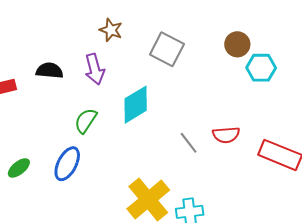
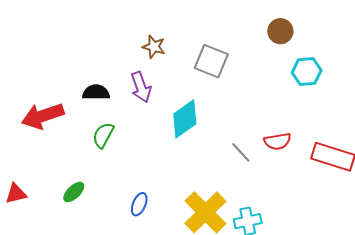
brown circle: (237, 44) -> (280, 31), moved
green semicircle: (86, 121) -> (103, 135), moved
blue ellipse: (67, 164) -> (139, 204), moved, size x0.7

